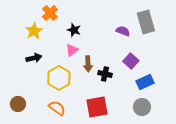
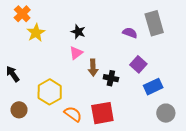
orange cross: (50, 13) -> (22, 14), moved
black arrow: (34, 58) -> (13, 74), moved, turned -112
yellow hexagon: (59, 78) -> (50, 92), moved
gray circle: (142, 107) -> (166, 113), moved
orange semicircle: (57, 108) -> (73, 114), moved

